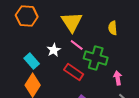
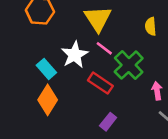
white star: (54, 50) -> (75, 55), size x1.5
green cross: (96, 58) -> (129, 65), turned 30

